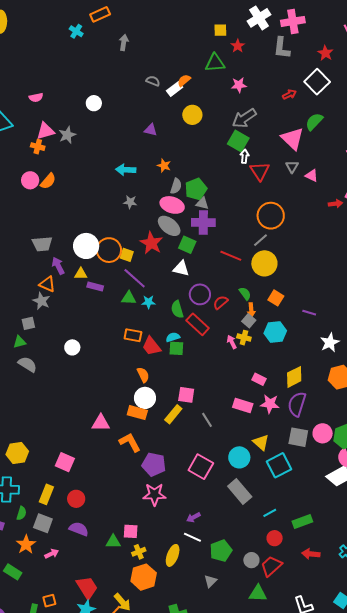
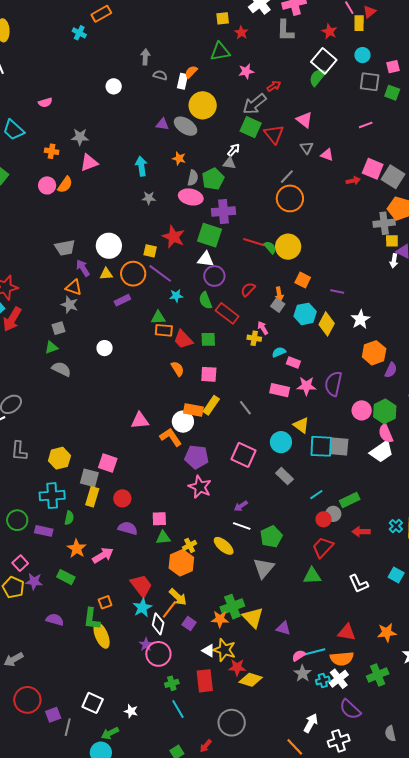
gray arrow: (124, 43) -> (145, 57), moved
white rectangle: (175, 89) -> (182, 81), turned -35
red arrow: (289, 94) -> (274, 86), moved
white circle: (94, 103) -> (114, 86), moved
yellow circle: (192, 115) -> (203, 105), size x1.4
green semicircle: (314, 122) -> (317, 77), moved
pink triangle: (45, 131) -> (89, 163), moved
gray star: (67, 135) -> (80, 137), turned 30
pink triangle: (292, 139) -> (304, 120), size x0.7
white arrow: (244, 156) -> (234, 150), moved, turned 40
cyan arrow: (126, 170) -> (141, 166), turned 84
red triangle: (260, 171) -> (274, 134), moved
gray triangle: (202, 203) -> (229, 163), moved
gray ellipse: (169, 226) -> (186, 126), moved
gray line: (261, 240) -> (287, 177), moved
green square: (187, 245) -> (210, 235), size x1.4
orange circle: (109, 250) -> (133, 274), moved
purple rectangle: (95, 286) -> (122, 300), moved, turned -35
purple circle: (200, 294) -> (214, 276), moved
green semicircle: (245, 294) -> (270, 247), moved
green triangle: (129, 298) -> (158, 318), moved
cyan semicircle: (173, 337) -> (279, 352), moved
yellow cross: (244, 338) -> (254, 338), moved
yellow diamond: (294, 377) -> (327, 324), moved, turned -30
pink square: (186, 395) -> (209, 374), moved
white circle: (145, 398) -> (183, 422), moved
orange rectangle: (137, 413) -> (193, 410), moved
gray square: (298, 437) -> (339, 446), moved
cyan square: (279, 465) -> (321, 446), turned 35
gray rectangle: (240, 491) -> (285, 476), size x0.7
pink star: (154, 494) -> (200, 487), turned 30
gray square: (43, 523) -> (89, 478), moved
pink square: (131, 531) -> (159, 519), moved
pink arrow: (52, 554) -> (103, 555), size x1.5
yellow ellipse: (173, 555) -> (224, 546), turned -65
gray circle: (251, 560) -> (333, 514), moved
orange hexagon: (144, 577) -> (181, 563), moved
gray triangle: (210, 581) -> (264, 568), size x1.6

